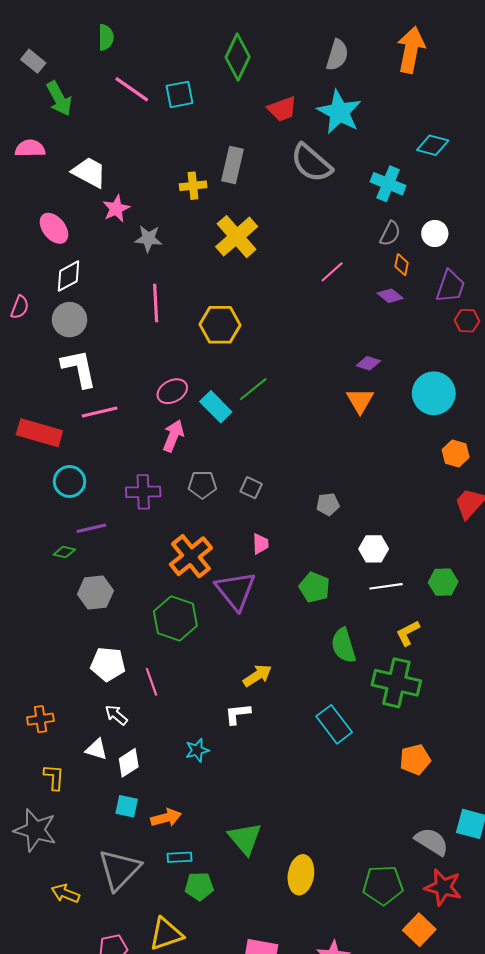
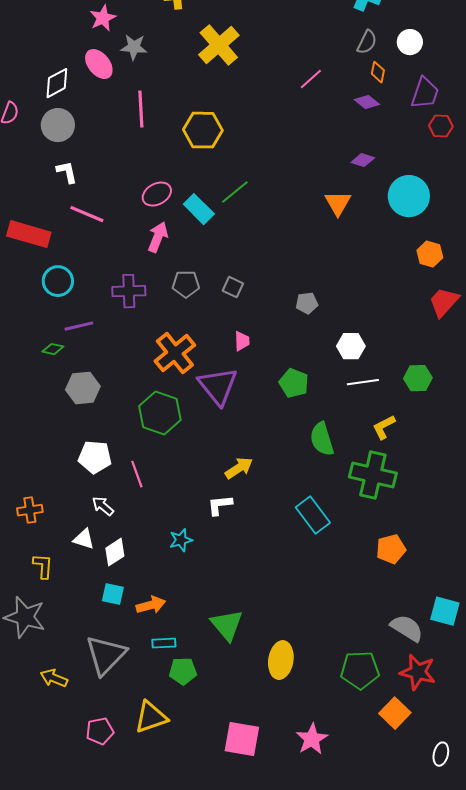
pink ellipse: (54, 228) -> (99, 64), moved
purple diamond: (368, 363) -> (363, 160), moved
white L-shape: (79, 368) -> (67, 172), size x0.6
pink line: (100, 412) -> (87, 214), turned 36

